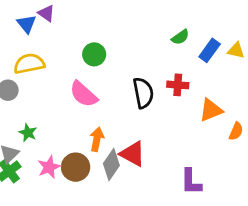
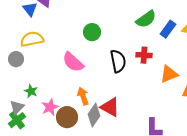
green semicircle: (180, 37) -> (146, 19), size x1.5
green circle: (94, 54) -> (92, 32), moved
orange arrow: (97, 139) -> (83, 96), turned -30
pink star: (49, 167) -> (50, 107), moved

